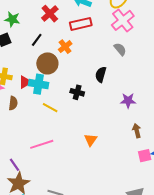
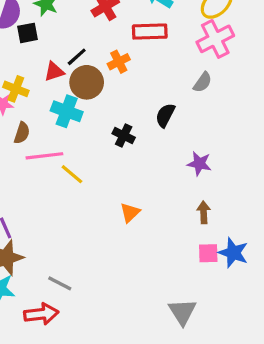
black line: (37, 40) -> (77, 57), moved
gray semicircle: (120, 49) -> (203, 82), turned 64
red triangle: (25, 82) -> (54, 72), moved
yellow line: (50, 108) -> (72, 174), moved
pink line: (42, 144) -> (44, 156), moved

